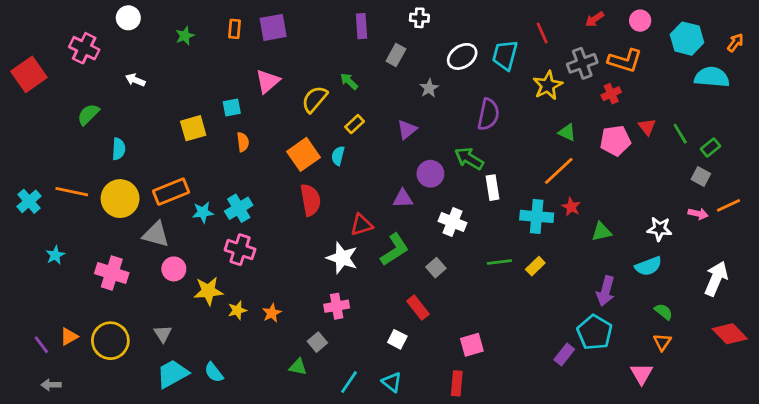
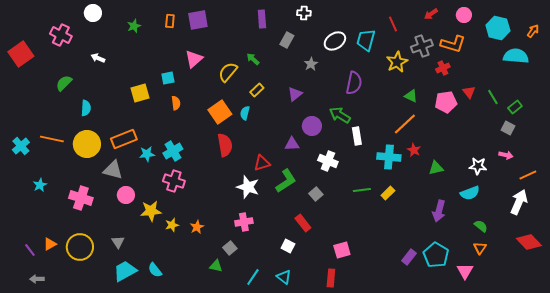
orange line: (728, 205) -> (528, 175), moved
cyan pentagon: (595, 332) -> (436, 255), moved

